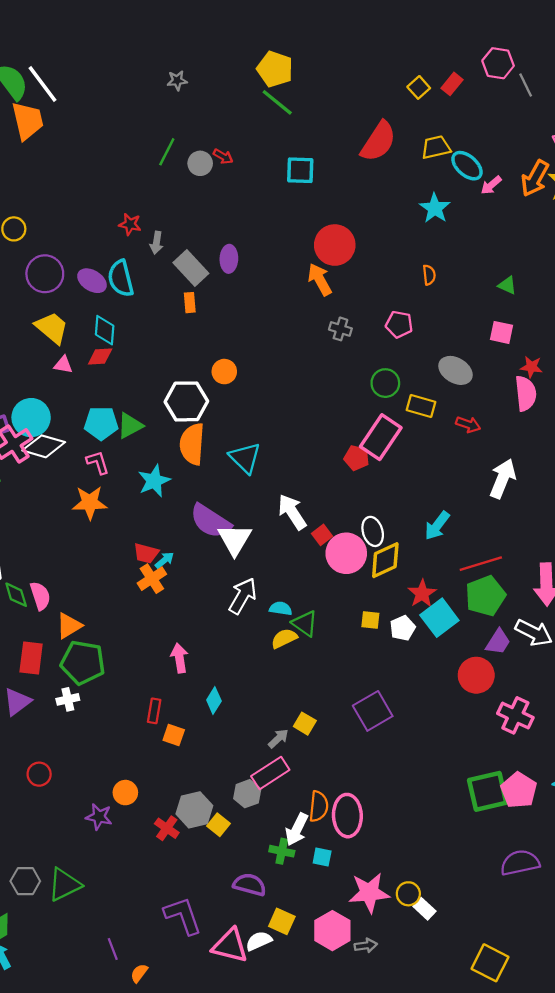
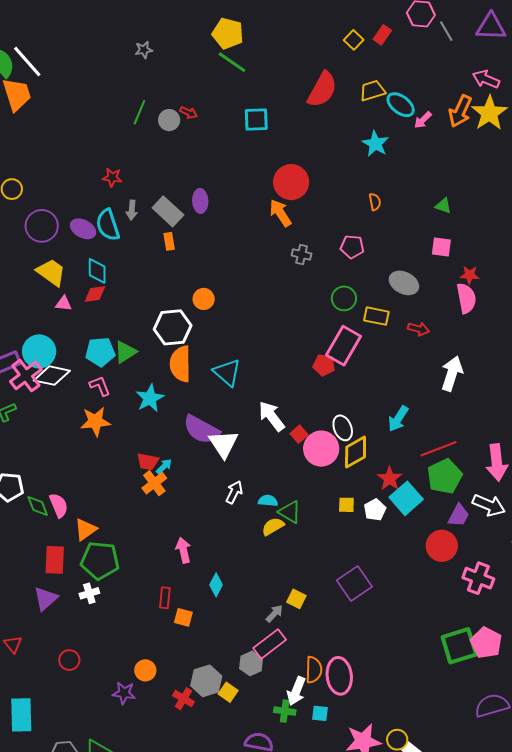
gray arrow: (156, 243) -> (132, 210), moved
white arrow: (243, 596) -> (234, 492), size x0.7

